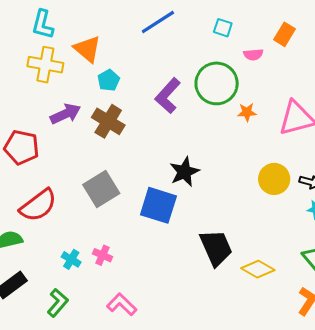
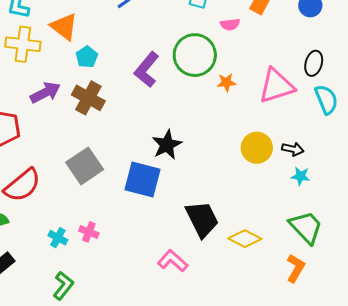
green L-shape: (58, 303) -> (63, 286), moved
pink L-shape: (122, 304) -> (173, 261), moved

